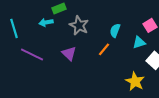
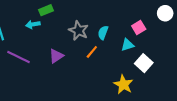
gray star: (79, 25) -> (79, 31), moved
purple triangle: (69, 53) -> (56, 56), turned 42

